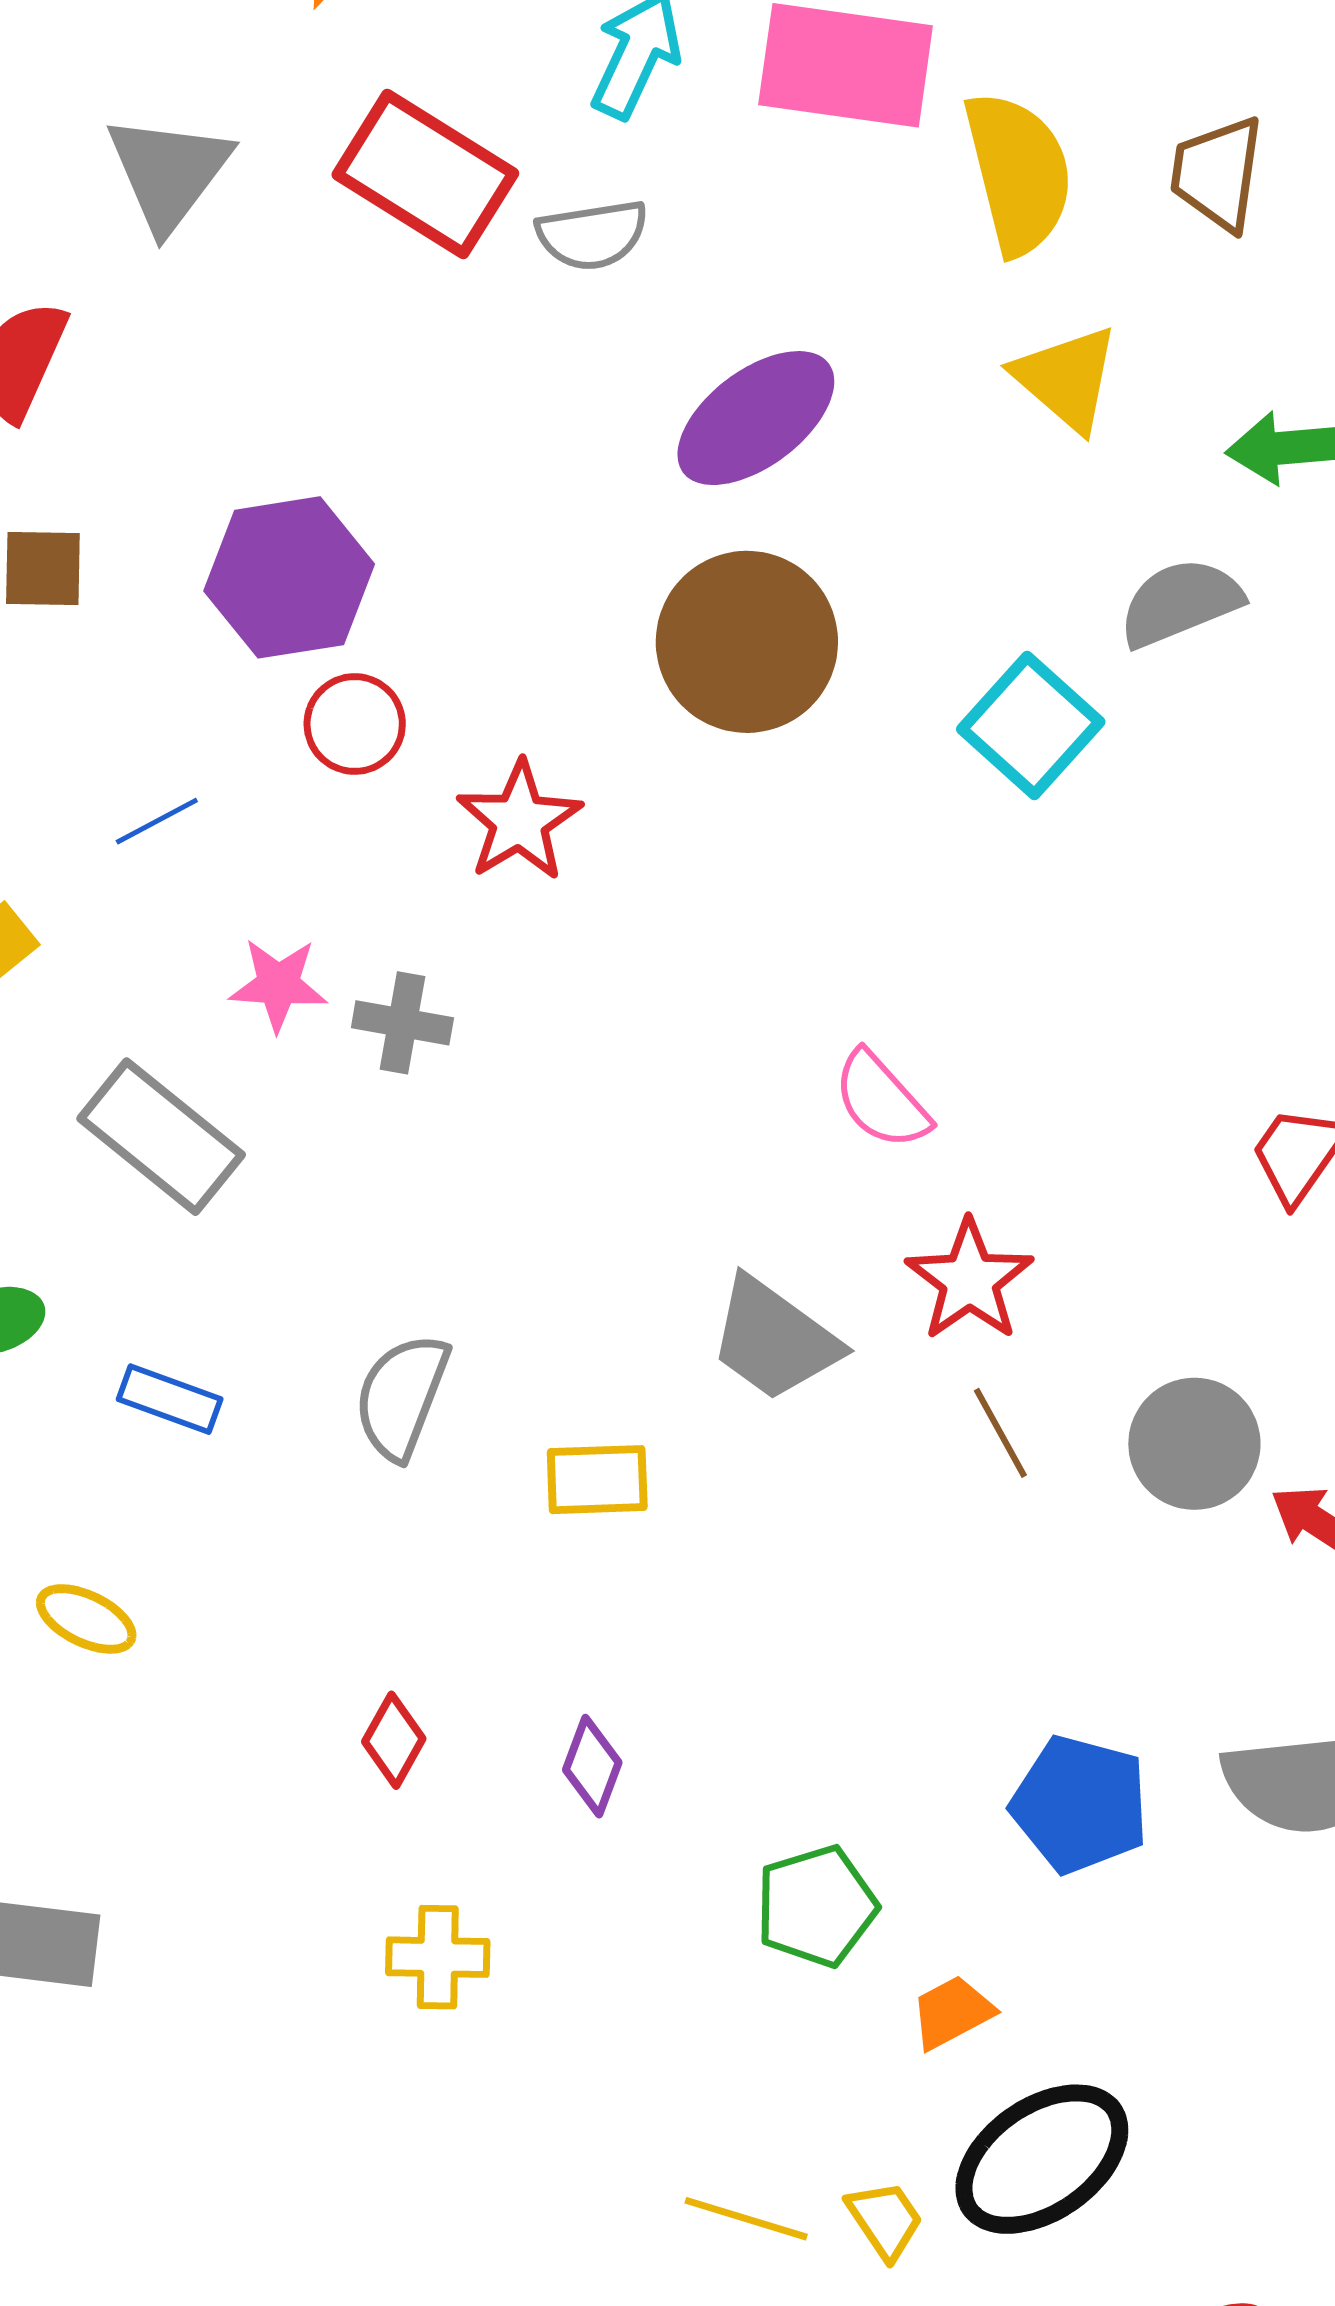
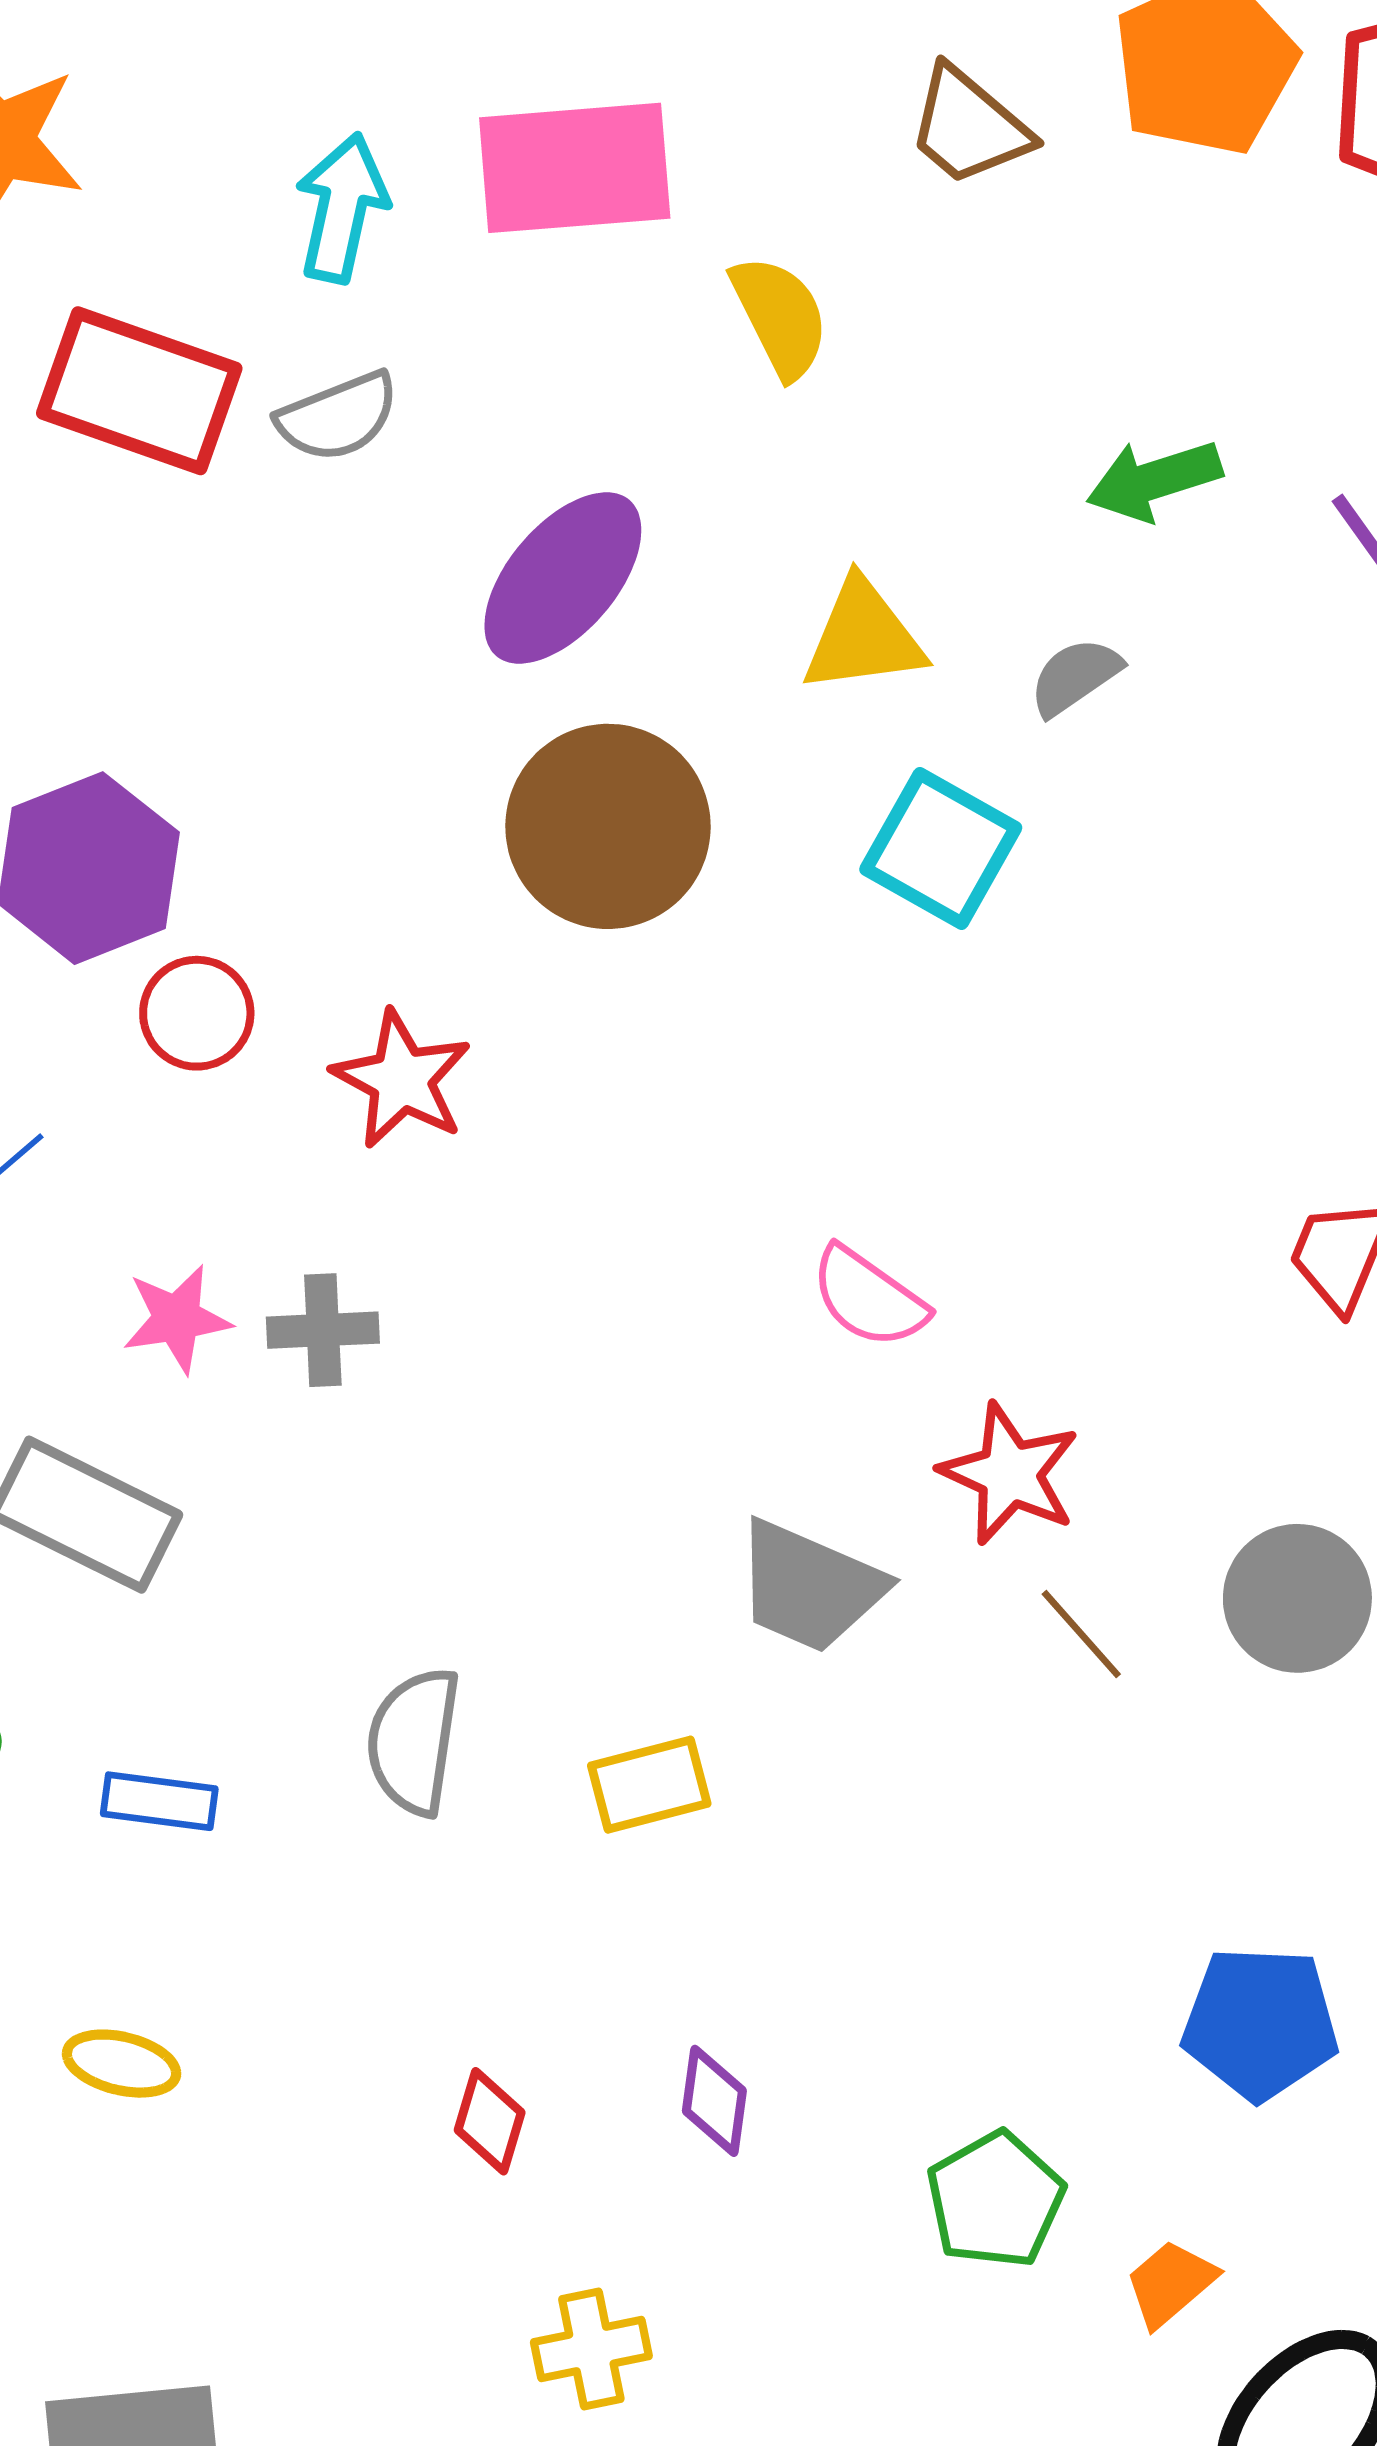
yellow semicircle: (1018, 173) -> (780, 317), moved, size x0.7
brown trapezoid: (1217, 173) -> (969, 126), moved, turned -45
yellow triangle: (1066, 378) -> (863, 637), moved, turned -36
gray semicircle: (1180, 603) -> (1075, 677), size x0.7

